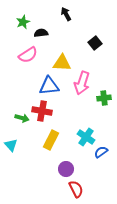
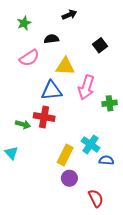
black arrow: (66, 14) -> (69, 15), turned 96
black semicircle: (41, 33) -> (51, 39), moved
yellow rectangle: (51, 140) -> (65, 155), moved
blue semicircle: (101, 152) -> (106, 160), turned 40
red semicircle: (76, 189) -> (96, 198), moved

